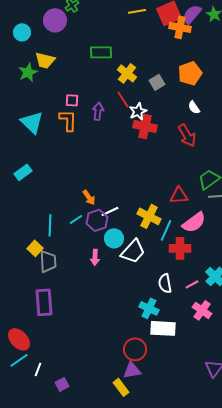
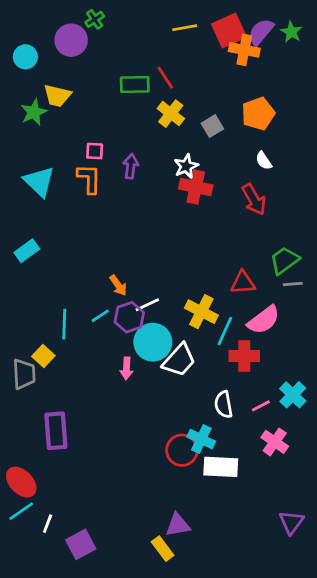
red line: (123, 99) -> (165, 78), moved
cyan circle: (114, 238) -> (153, 342), size x1.4
gray trapezoid: (48, 261) -> (24, 374), moved
red circle: (135, 349) -> (182, 450), moved
purple square: (62, 384) -> (81, 544), size x1.5

